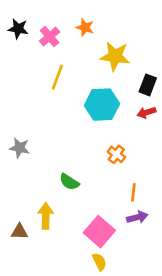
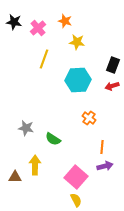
yellow star: (115, 56) -> (77, 42), moved, size x0.7
gray star: (19, 148) -> (26, 128), moved

